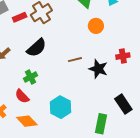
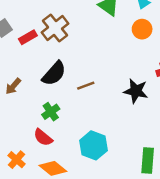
orange circle: (96, 26) -> (142, 29), moved
brown line: (75, 60) -> (86, 86), moved

